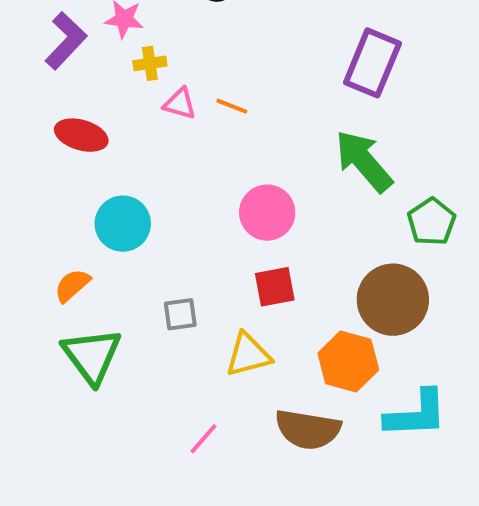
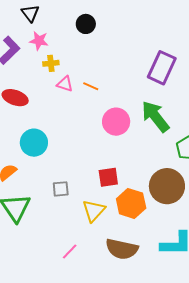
pink circle: (267, 213) -> (116, 122), moved
yellow triangle: (248, 355) -> (94, 211), turned -35
orange hexagon: (348, 362) -> (131, 203), moved

